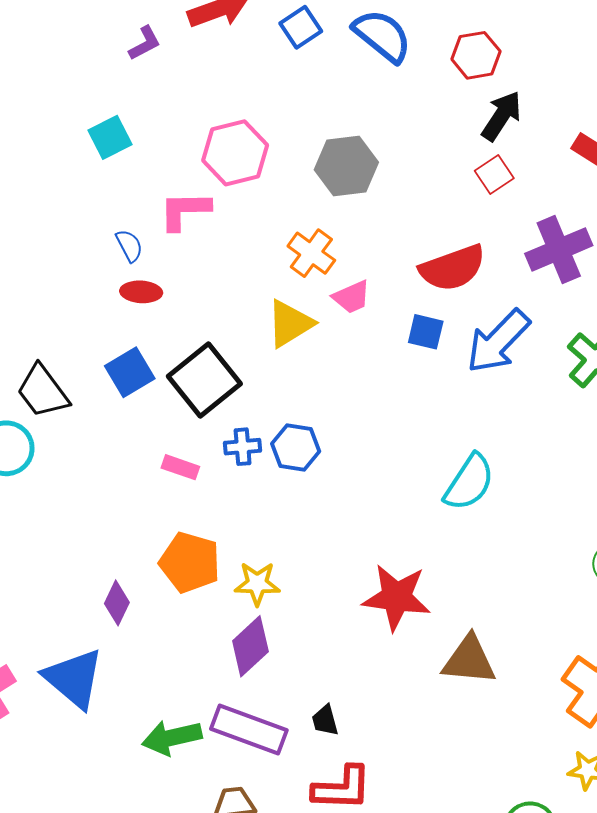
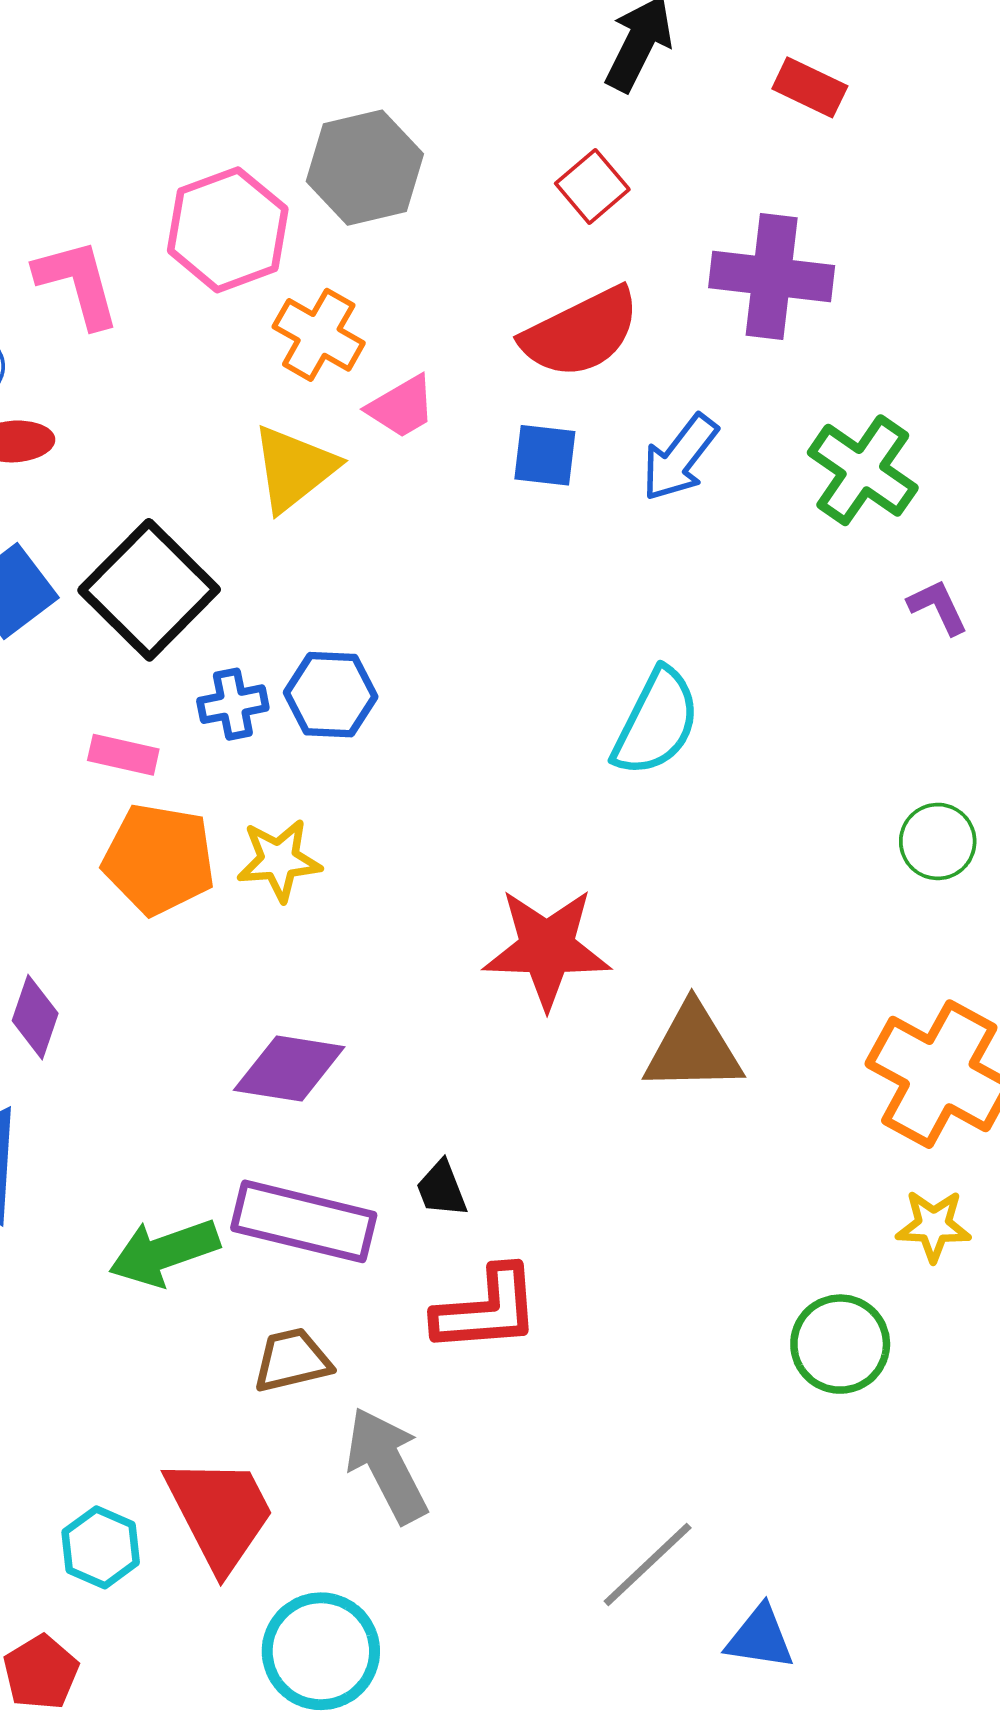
pink hexagon: (235, 153) -> (228, 230), moved
red square: (494, 174) -> (592, 186), moved
pink L-shape: (185, 210) -> (78, 283), turned 82
purple cross: (559, 250) -> (772, 277), turned 36
blue arrow: (498, 341) -> (680, 458), size x0.7
orange pentagon: (190, 562) -> (159, 859), moved
yellow star: (257, 584) -> (279, 860), moved
purple diamond: (250, 646) -> (289, 1069), turned 58

